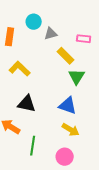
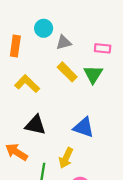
yellow rectangle: (66, 56) -> (67, 72), moved
green triangle: (77, 77) -> (93, 74), moved
yellow arrow: (71, 130) -> (66, 158), moved, turned 84

